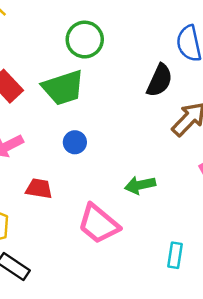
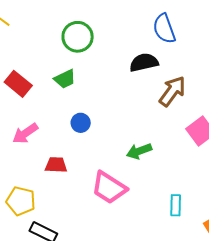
black semicircle: (160, 80) -> (144, 62), turned -120
green trapezoid: (63, 88) -> (65, 79), size x0.6

